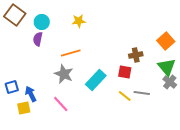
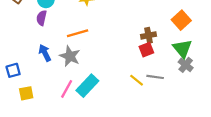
red square: (125, 72) -> (146, 50), moved, turned -32
cyan rectangle: (96, 80) -> (87, 86), moved
blue arrow: (31, 94) -> (45, 53), moved
pink line: (61, 104) -> (67, 89), turned 72

